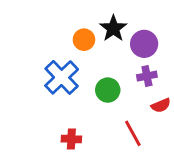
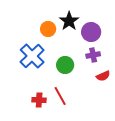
red line: (133, 133) -> (60, 96), moved

